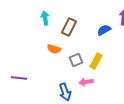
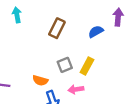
cyan arrow: (45, 18) -> (17, 15), moved
orange semicircle: (54, 49) -> (40, 80), moved

